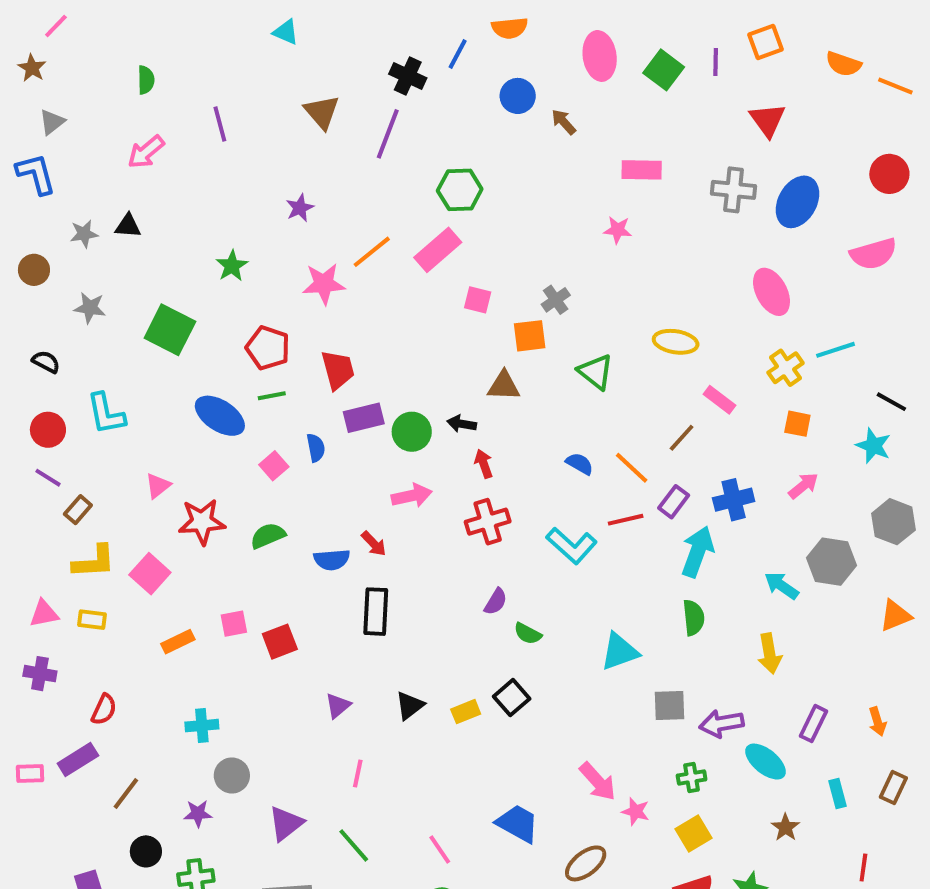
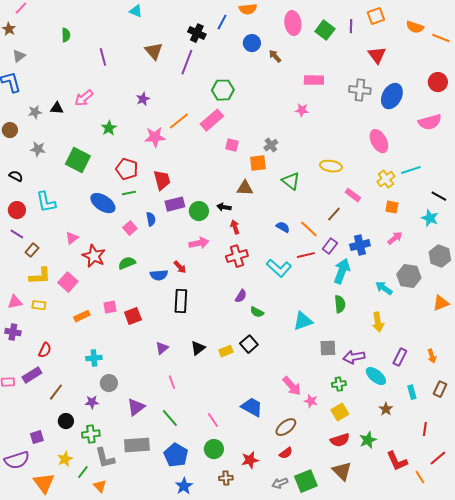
pink arrow: (146, 152) -> (84, 98), moved
red star: (202, 522) -> (94, 256), turned 30
pink line: (358, 774) -> (172, 382), turned -32

